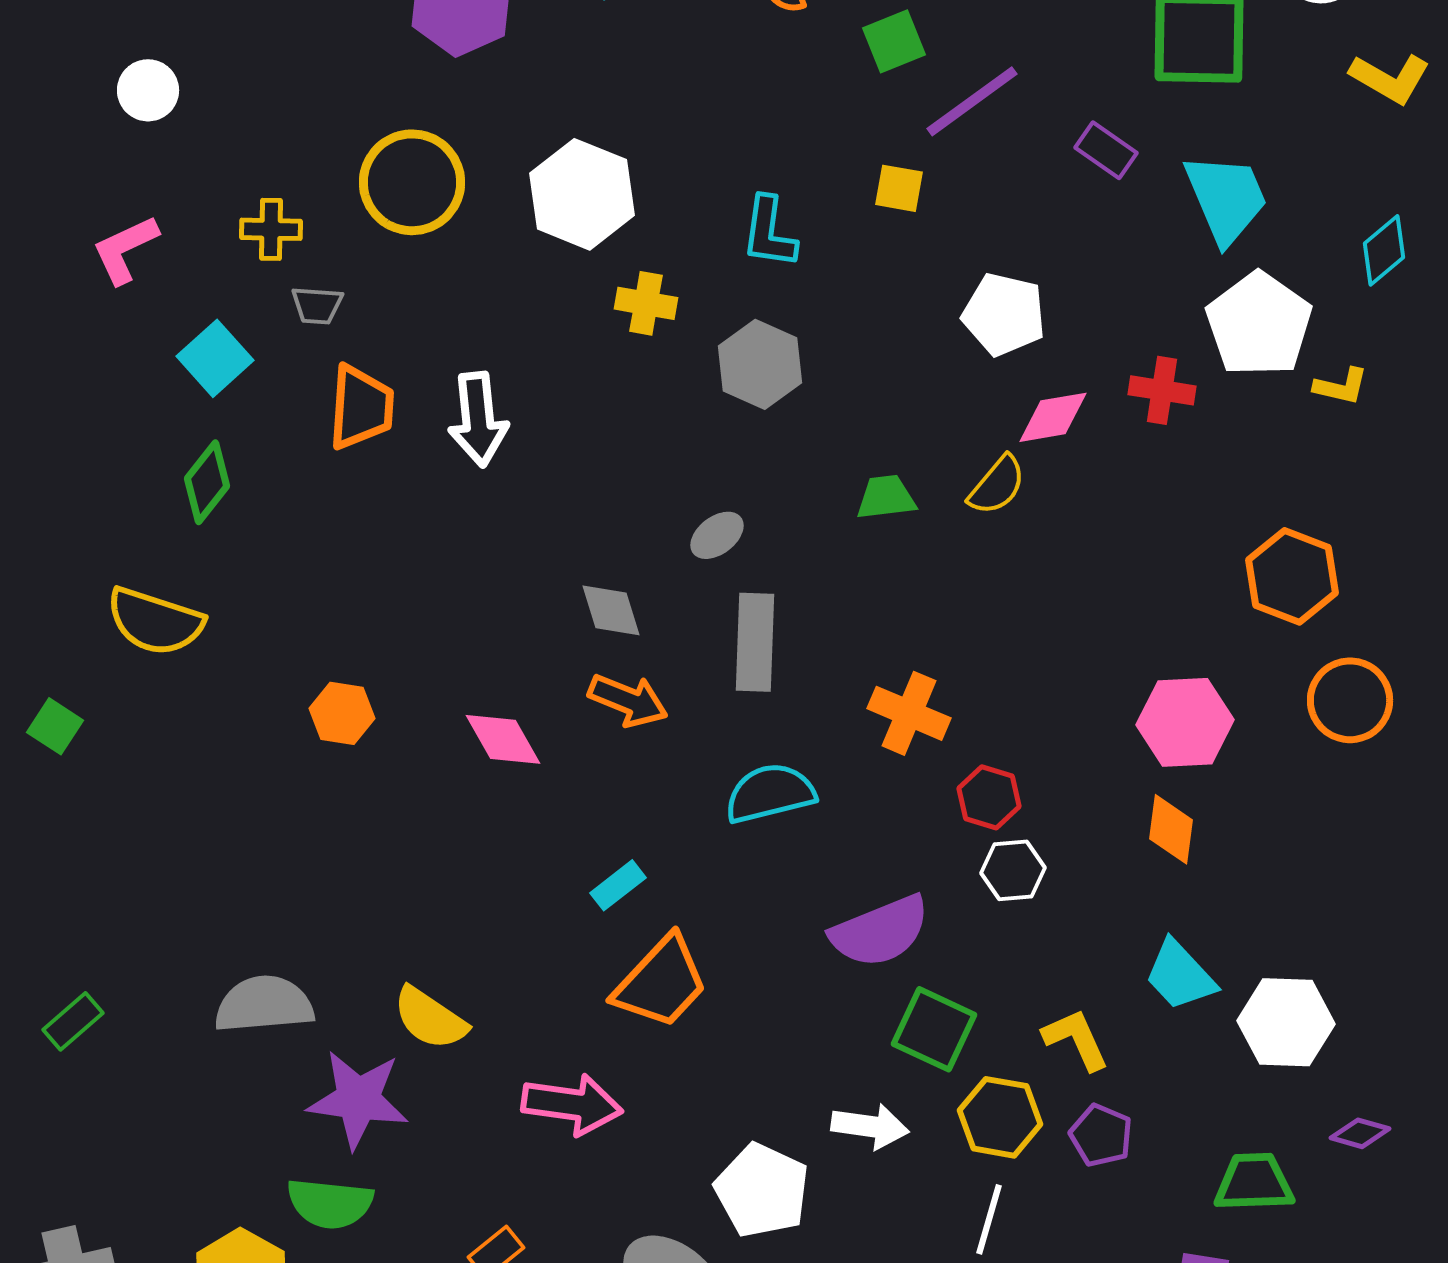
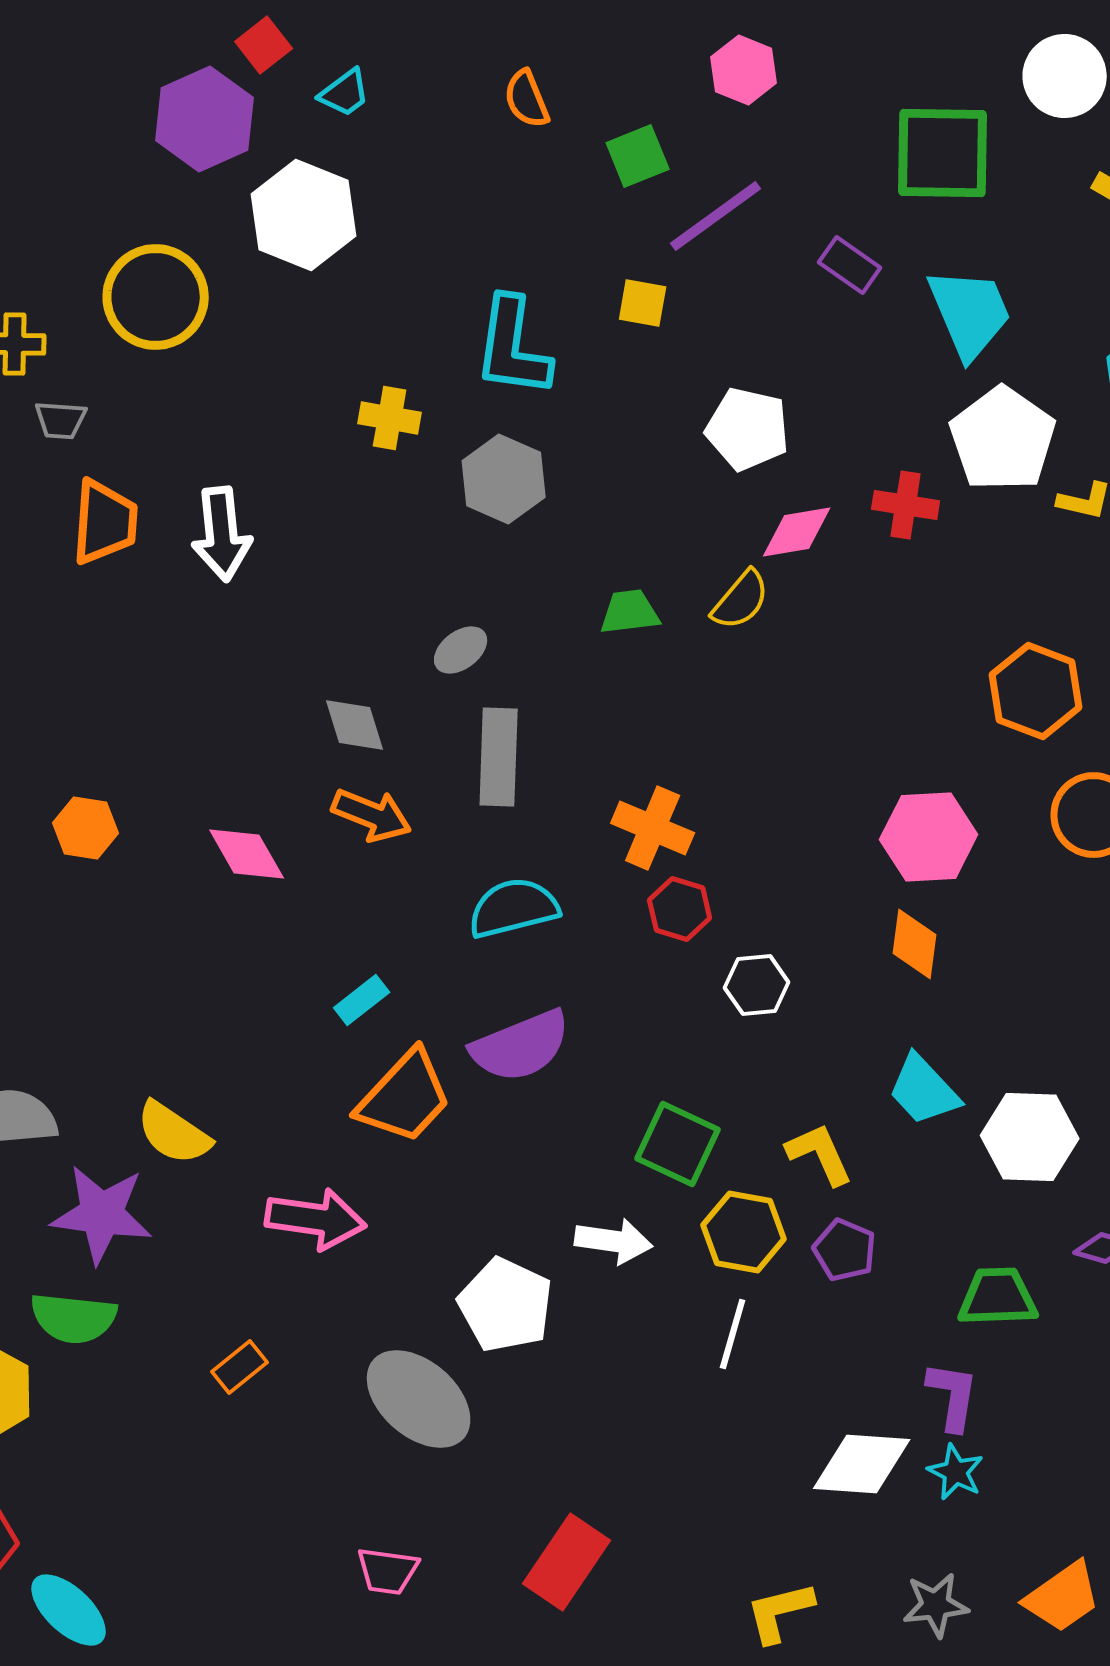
white hexagon: (582, 194) -> (304, 215), moved
cyan L-shape: (769, 232) -> (513, 347), size x1.4
red hexagon: (989, 797) -> (680, 909), moved
purple semicircle: (880, 931) -> (521, 1046), moved

